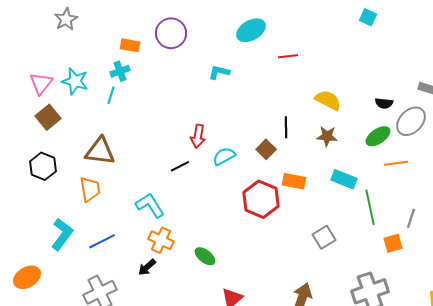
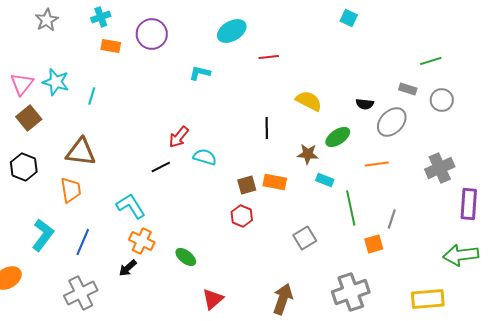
cyan cross: (120, 71) -> (101, 17), moved
red arrow: (198, 136) -> (179, 137), turned 30
brown star: (327, 136) -> (308, 154), moved
green ellipse: (378, 136) -> (338, 137), moved
brown square: (266, 149) -> (247, 185), moved, turned 30
cyan semicircle: (224, 156) -> (205, 157), turned 45
cyan rectangle: (344, 179) -> (325, 180), size x0.7
red hexagon: (261, 199) -> (242, 216), moved, size x0.6
blue line: (102, 241) -> (83, 242), turned -40

